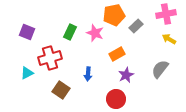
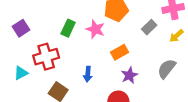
gray rectangle: (136, 26) -> (149, 27), moved
purple square: (27, 32) -> (21, 28), turned 35
yellow arrow: (169, 39) -> (176, 36), turned -72

